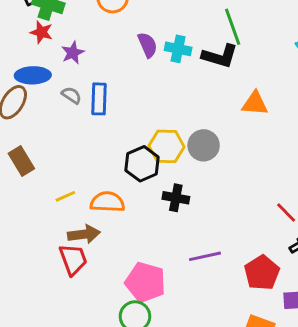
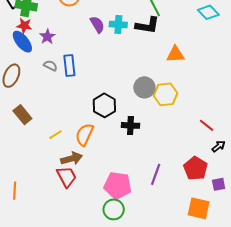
blue ellipse: (33, 75) -> (22, 42), moved, turned 60
yellow hexagon: (166, 146) -> (165, 94), moved
orange semicircle: (107, 202) -> (85, 135), turned -60
purple line: (205, 256) -> (156, 174), moved, turned -50

